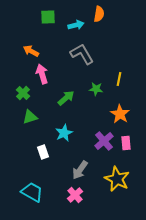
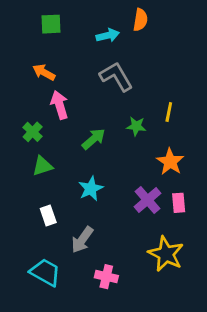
green square: (48, 17) -> (51, 24), moved
white rectangle: (43, 152) -> (48, 216), moved
gray arrow: (80, 170) -> (82, 240), moved
pink cross: (75, 195) -> (106, 277), turned -35

